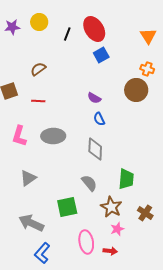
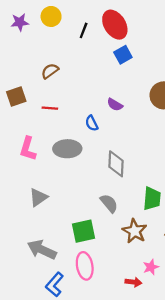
blue semicircle: (99, 119) -> (92, 123), moved
pink star: (117, 229) -> (151, 267), moved
pink ellipse: (86, 242) -> (85, 266), moved

